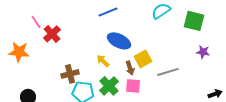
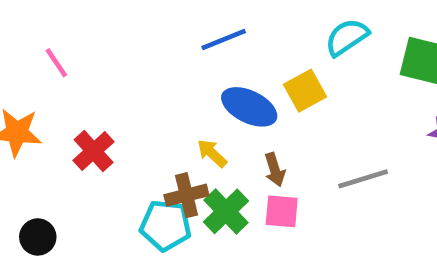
red cross: (52, 34) -> (94, 151), moved
yellow square: (143, 59) -> (305, 91), moved
brown cross: (70, 74) -> (186, 195), moved

